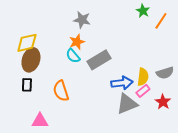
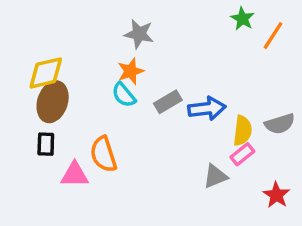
gray rectangle: (99, 60) -> (168, 102), size x0.7
blue arrow: (122, 83) -> (207, 109), moved
red star: (163, 102) -> (276, 195), moved
gray triangle: (127, 104) -> (215, 176), size x0.7
pink triangle: (40, 121) -> (75, 175), moved

